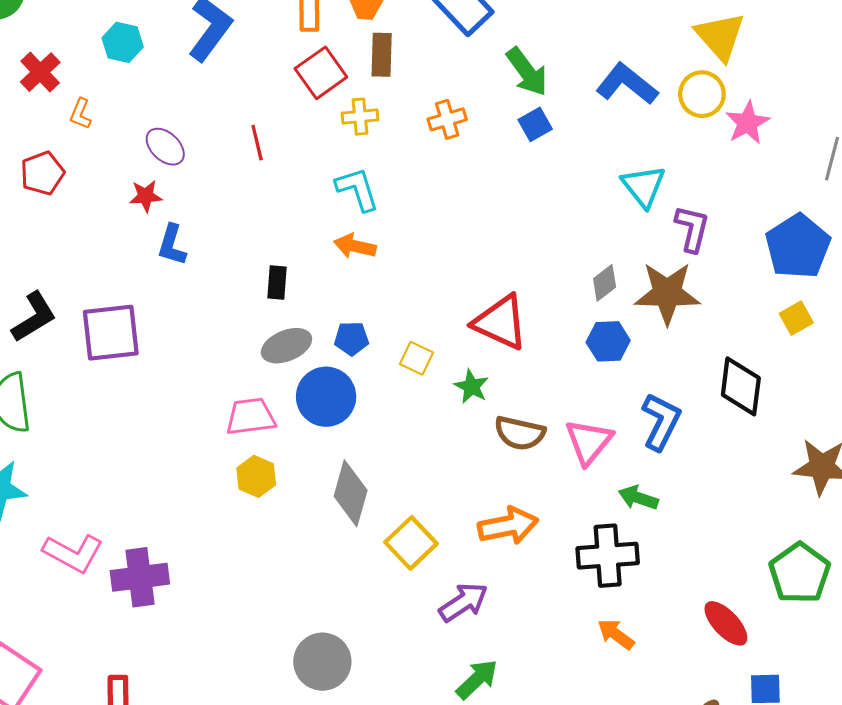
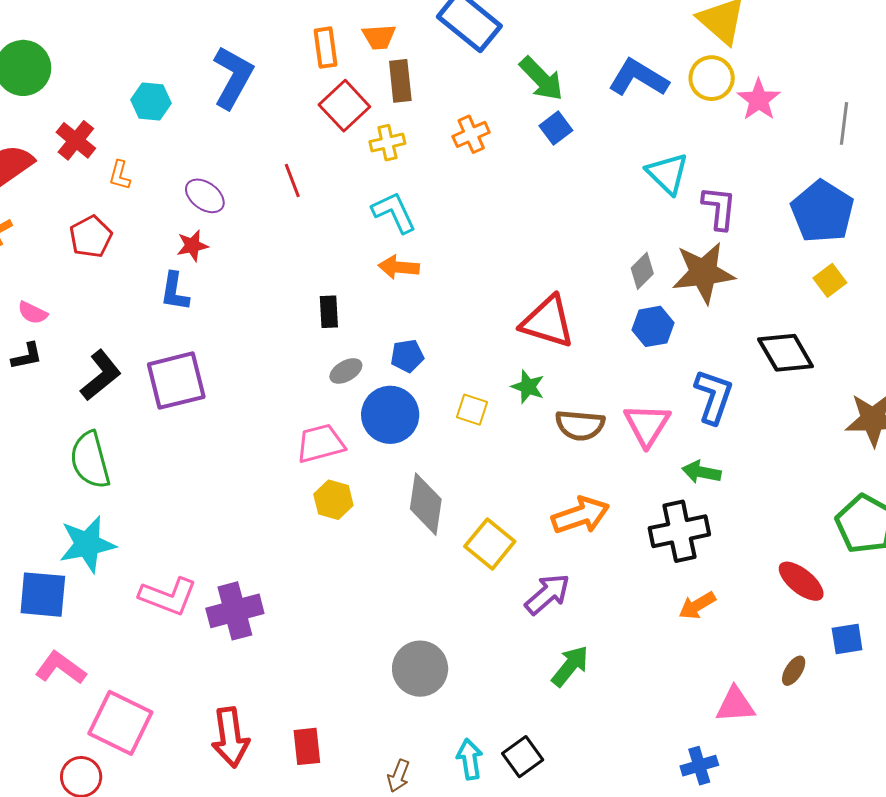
blue L-shape: (172, 245) -> (175, 292), moved
gray ellipse: (286, 346) -> (346, 371), size x0.7
yellow square: (417, 358) -> (472, 410), moved
black diamond: (741, 386) -> (786, 353), turned -30
orange arrow: (616, 634) -> (697, 606), turned -60

